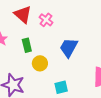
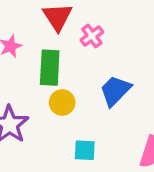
green rectangle: (27, 45) -> (50, 68), size x1.5

